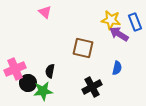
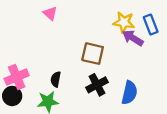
blue semicircle: (117, 68) -> (129, 93), moved, size x1.5
black circle: (28, 83) -> (12, 96), moved
black cross: (92, 87) -> (97, 85), moved

